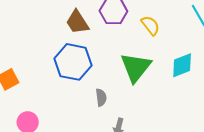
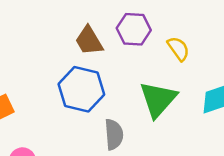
gray semicircle: (101, 97) -> (114, 134), size x1.4

